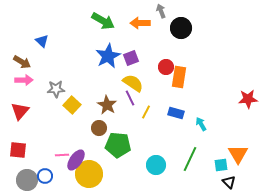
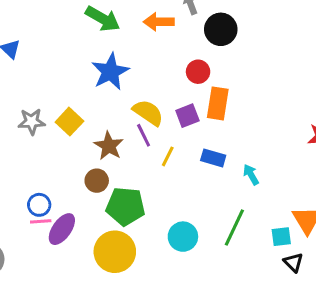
purple square: (131, 58) -> (187, 116), moved
red circle: (166, 67) -> (198, 72), moved
yellow square: (72, 105) -> (69, 122), moved
yellow circle: (89, 174) -> (115, 252), moved
blue circle: (45, 176) -> (39, 205), moved

